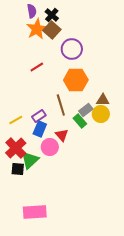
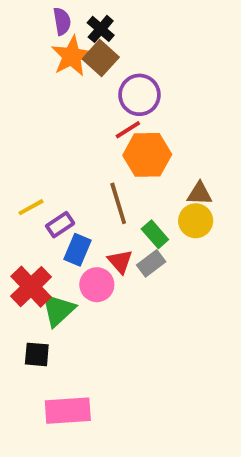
red line: (37, 67) -> (128, 130), moved
gray rectangle: (86, 110) -> (151, 263), moved
purple rectangle: (39, 116) -> (60, 225), moved
yellow line: (16, 120) -> (31, 207), moved
black square: (18, 169) -> (37, 354), moved

